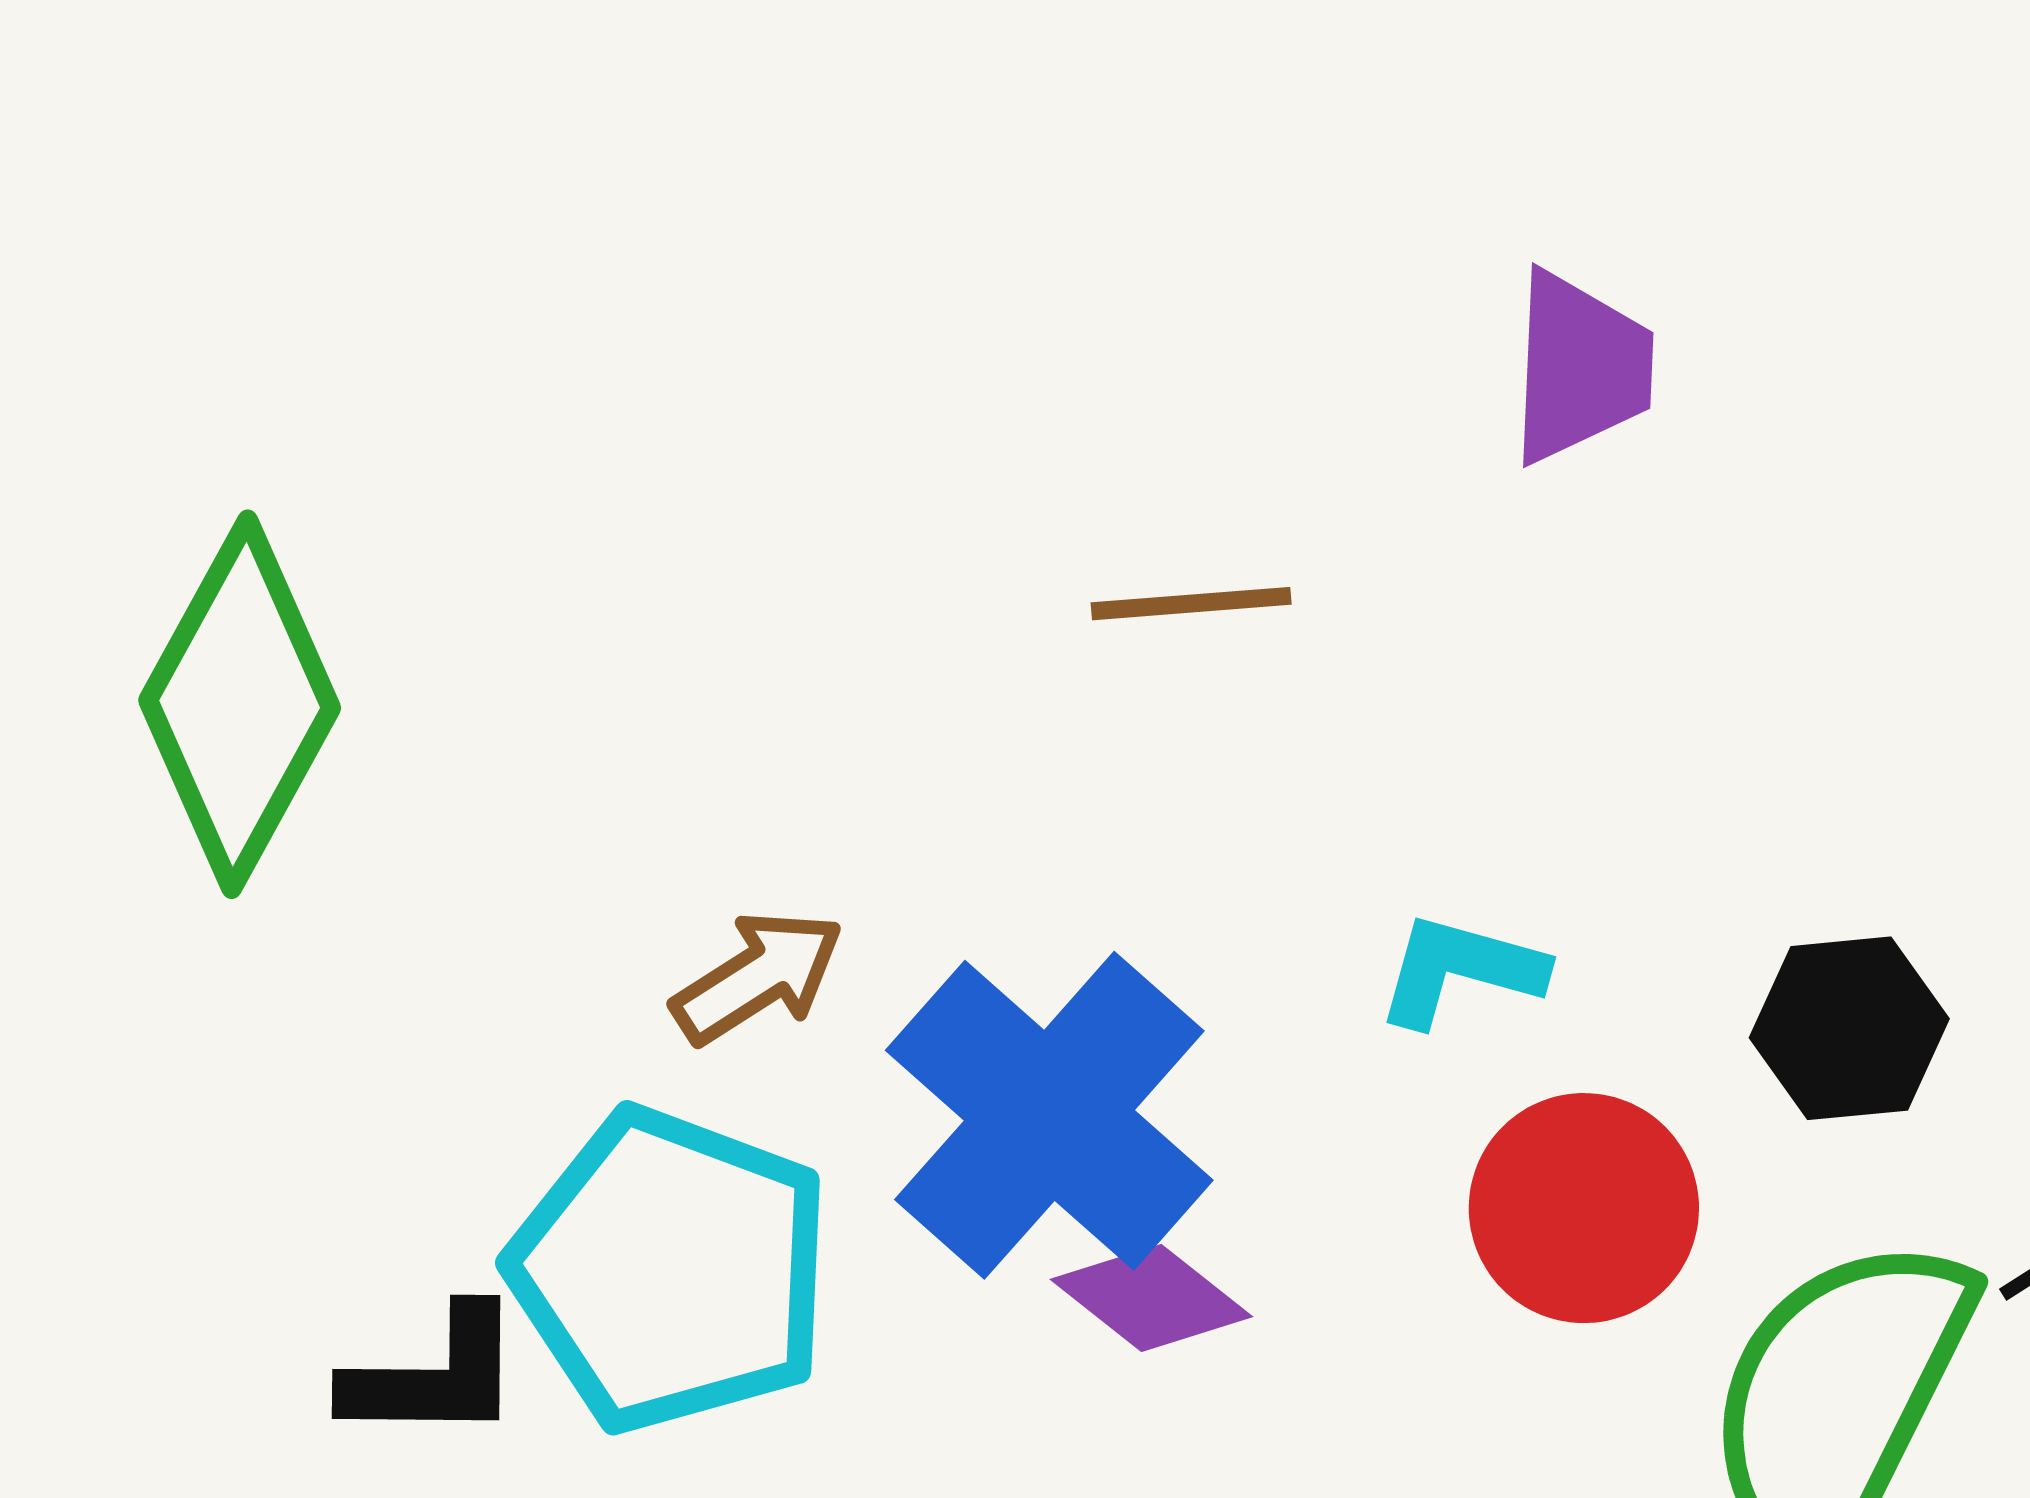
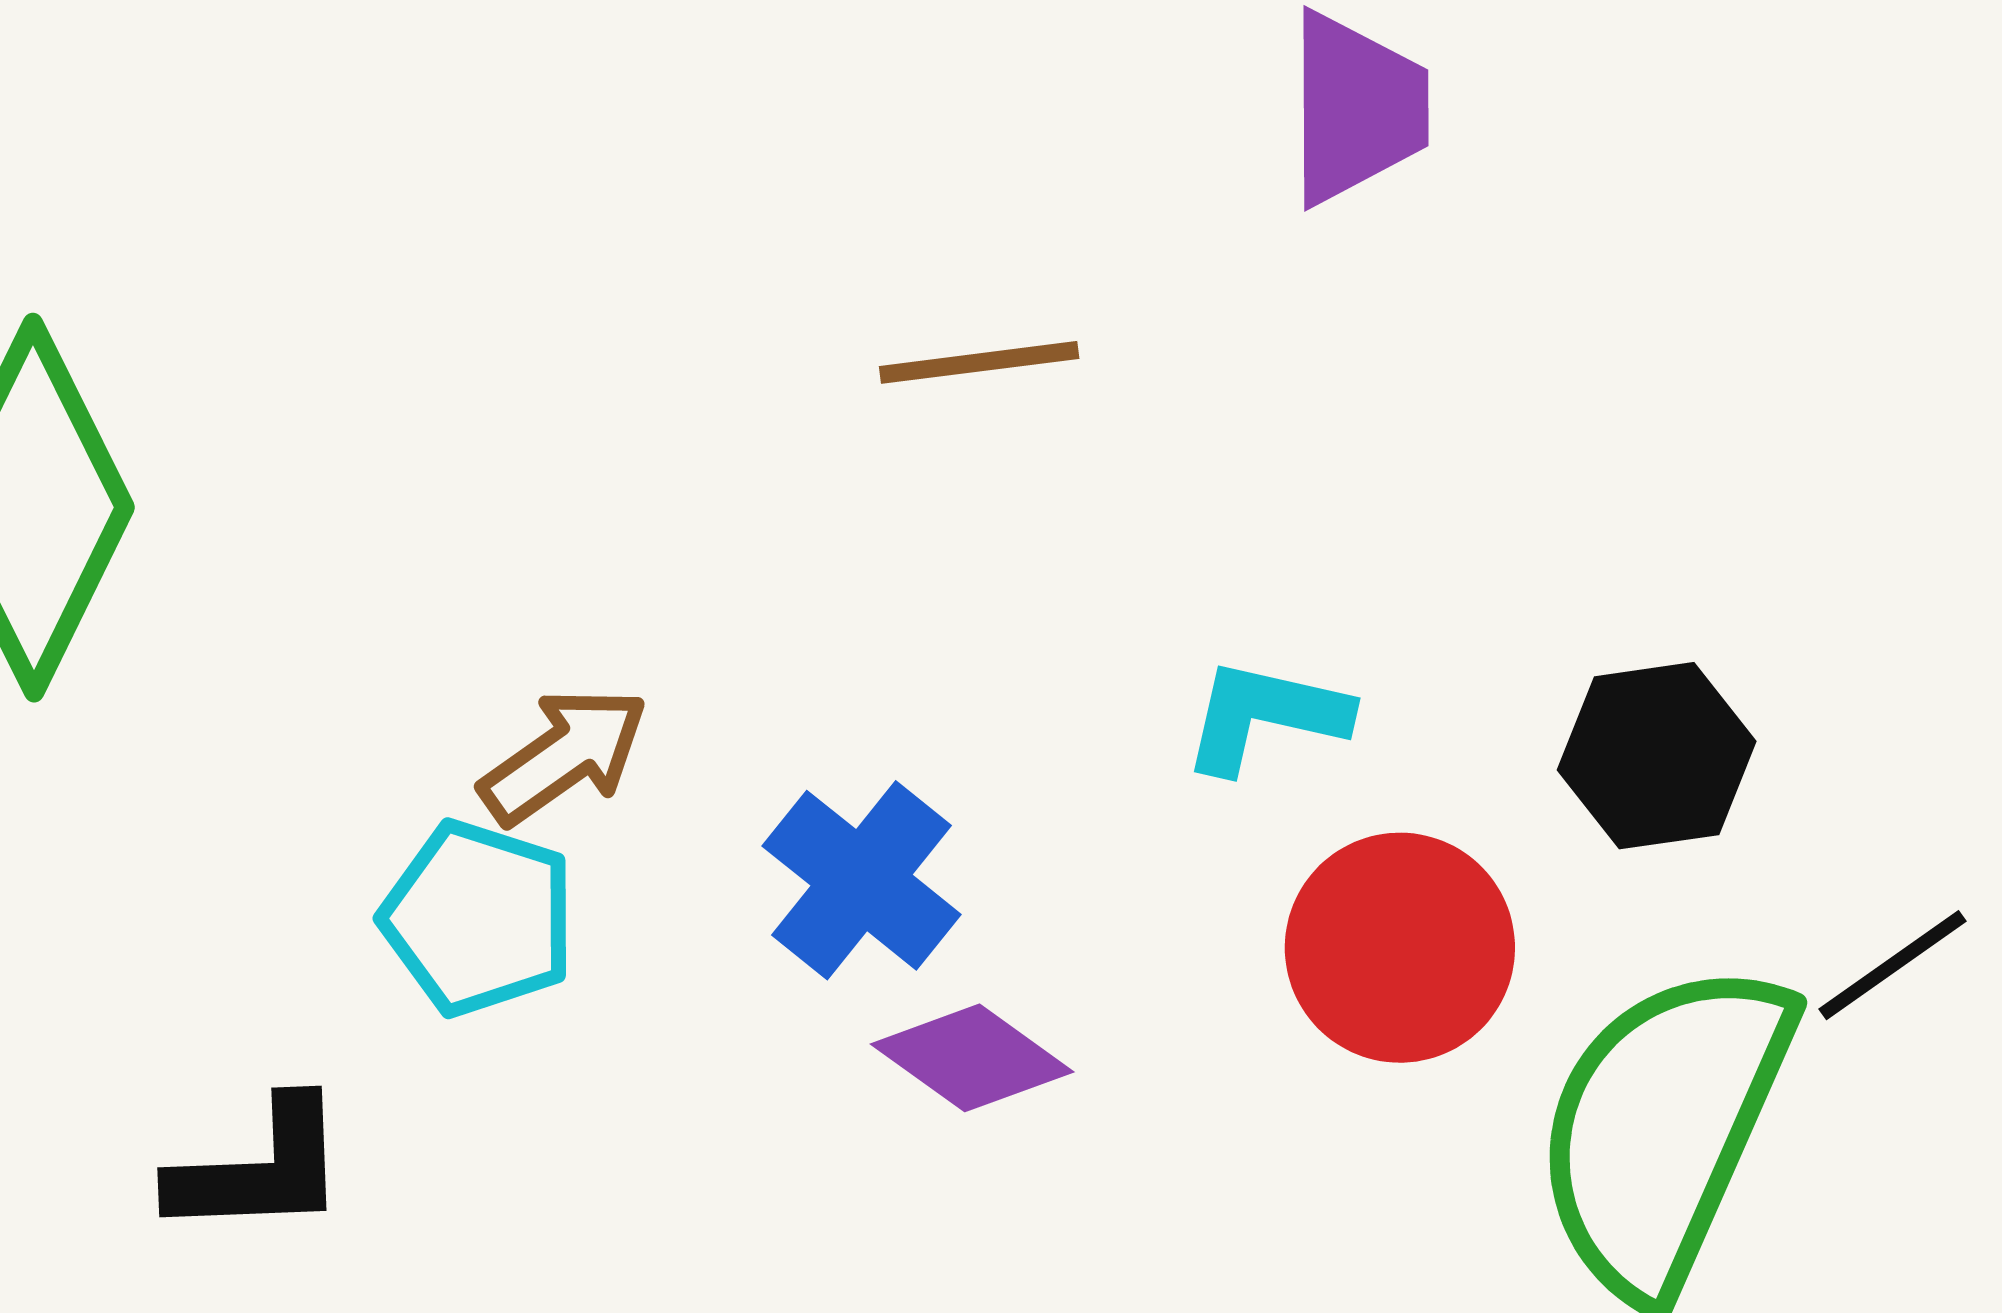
blue cross: (1049, 1115) -> (862, 880), size x0.6
cyan pentagon: (671, 1270) -> (478, 918), moved, size x0.6

